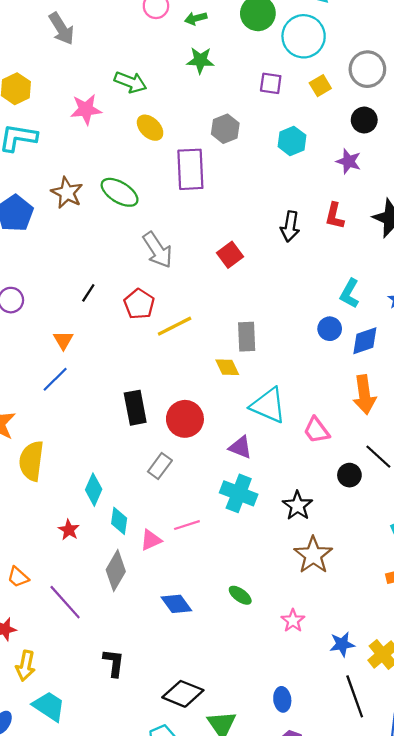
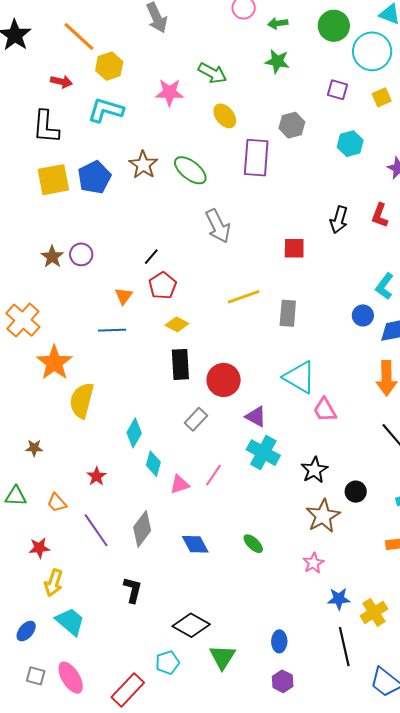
red square: (230, 255) -> (294, 248), moved, turned 30
red pentagon: (139, 304) -> (163, 286), moved
yellow line: (175, 326) -> (244, 297), moved
yellow diamond: (227, 367) -> (177, 324), moved, turned -45
blue line: (55, 379) -> (112, 330), turned 36
pink trapezoid: (316, 430) -> (325, 410), moved
purple triangle: (240, 447) -> (256, 417), moved
black circle: (349, 475) -> (356, 492), moved
pink line: (187, 525) -> (214, 475), turned -45
red star: (69, 530) -> (97, 476), moved
gray diamond: (116, 571) -> (142, 529), moved
pink star: (293, 621) -> (313, 563), moved

